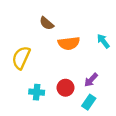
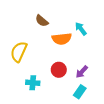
cyan arrow: (103, 41) -> (81, 29), moved
red circle: (65, 88) -> (59, 70), moved

